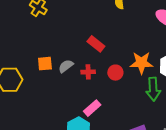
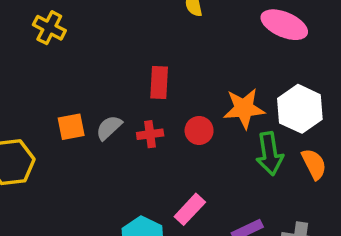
red rectangle: (96, 44) -> (159, 83), turned 60
pink rectangle: (92, 108) -> (190, 209), moved

